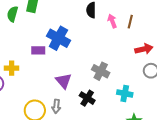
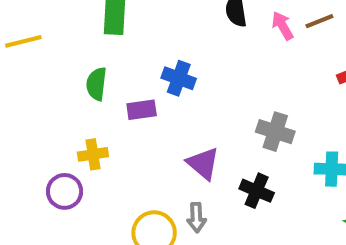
green semicircle: (12, 14) -> (96, 84), moved
brown line: (130, 22) -> (319, 21), turned 64
blue cross: (58, 38) -> (179, 78), size x0.7

